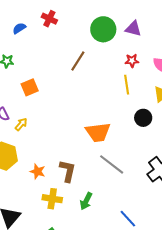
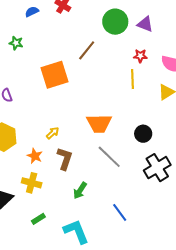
orange square: (30, 87) -> (55, 75), moved, size x1.6
black circle: (143, 118) -> (143, 134), moved
yellow arrow: (21, 124) -> (53, 133), moved
yellow cross: (52, 199) -> (32, 183), moved

